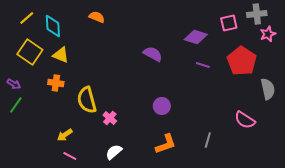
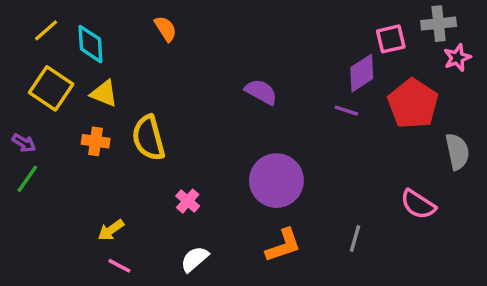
orange semicircle: (97, 17) -> (166, 29), turned 35
purple diamond: (196, 37) -> (362, 73), moved, turned -50
yellow semicircle: (87, 100) -> (148, 138), moved
purple circle: (162, 106) -> (276, 181), size x1.8

